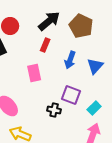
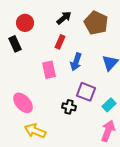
black arrow: (49, 21) -> (64, 18), size x0.7
blue arrow: (70, 60) -> (76, 62), moved

